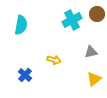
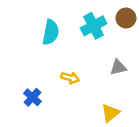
cyan semicircle: (21, 25) -> (51, 32), moved
yellow triangle: (94, 79) -> (110, 113), moved

